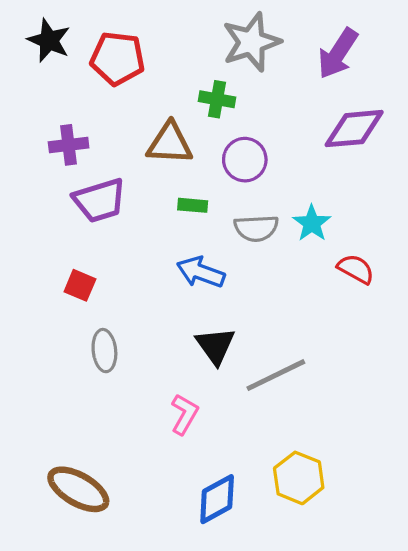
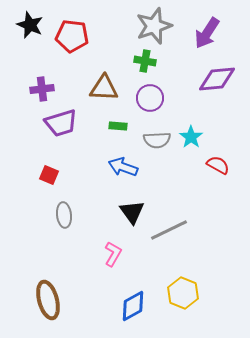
green cross: (217, 99) -> (145, 61), moved
brown ellipse: (78, 489) -> (48, 300), turned 45

